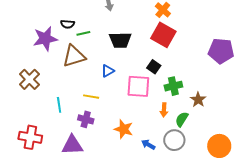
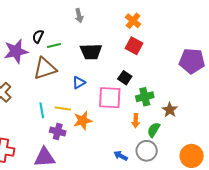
black semicircle: (68, 24) -> (38, 36), turned 112
red square: (163, 35) -> (134, 46), size x0.7
cyan line: (59, 105) -> (42, 110), moved
orange star: (124, 129) -> (83, 121), moved, turned -30

